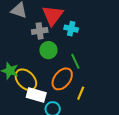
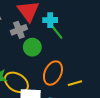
green line: (75, 61) -> (57, 32), moved
yellow line: (81, 93) -> (75, 83), turned 64

